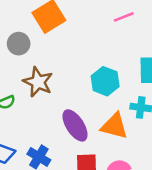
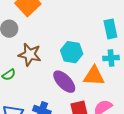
cyan hexagon: (105, 81) -> (72, 52), moved

